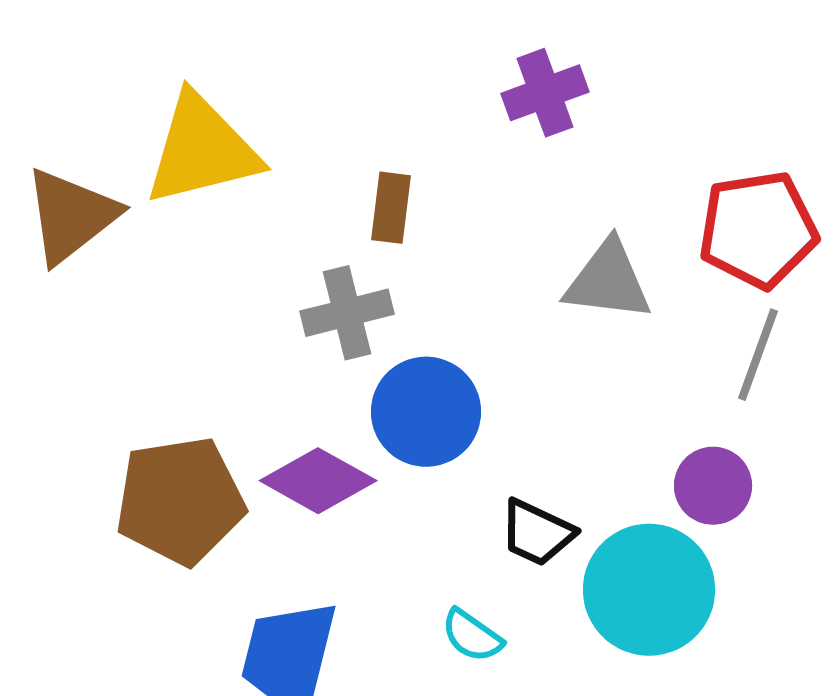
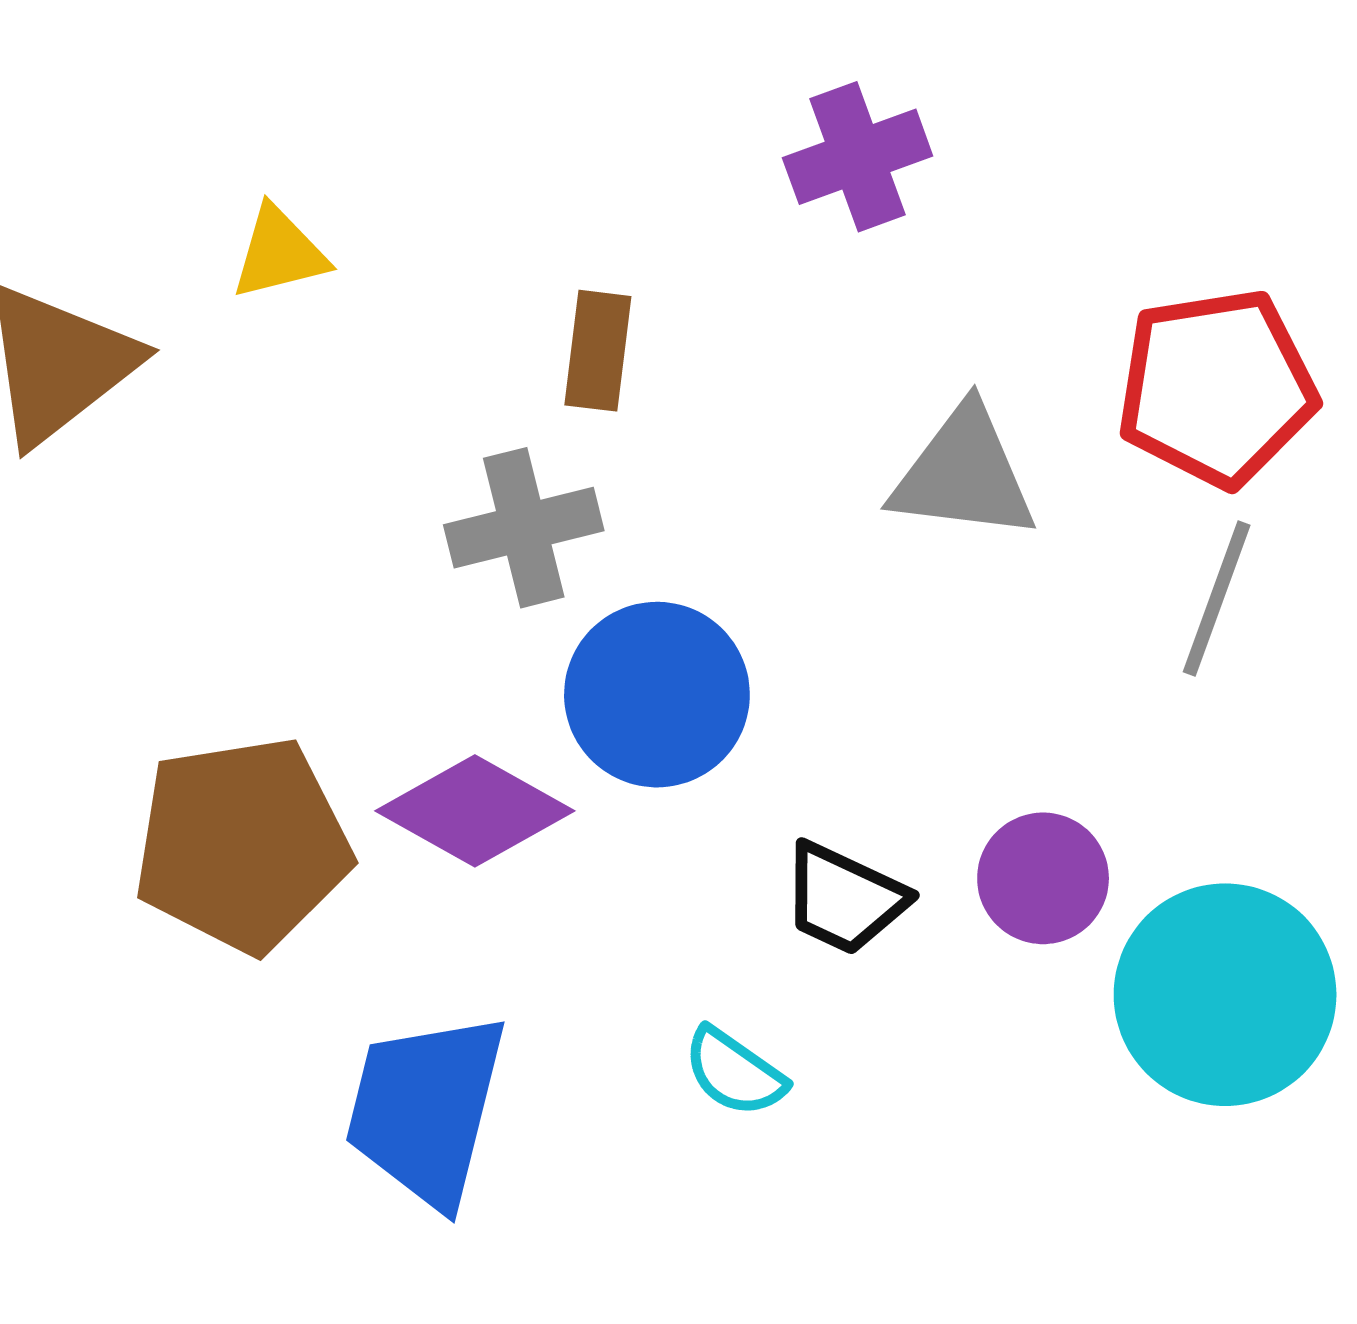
yellow triangle: (202, 150) -> (279, 253), size x0.5
purple circle: (713, 486) -> (1043, 878), moved
cyan circle: (649, 590) -> (1225, 995), moved

